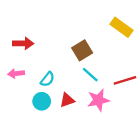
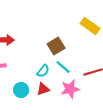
cyan semicircle: (47, 79) -> (43, 71), moved

